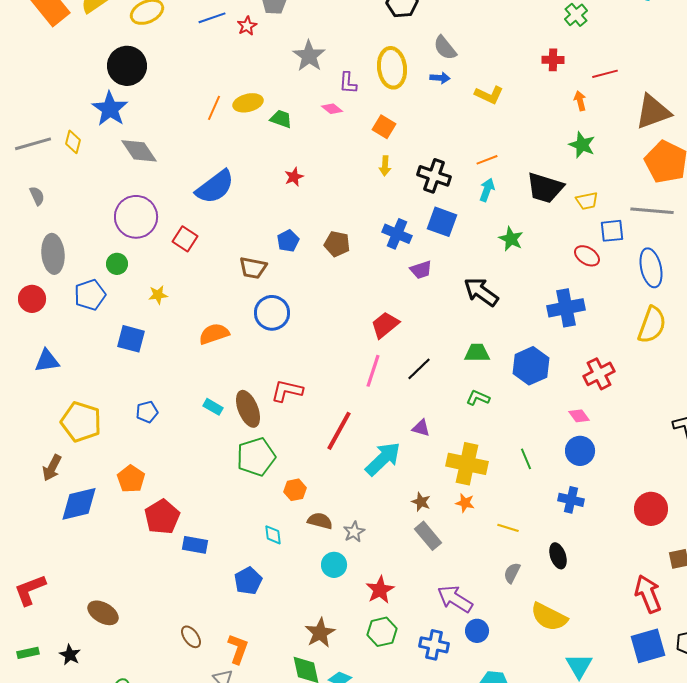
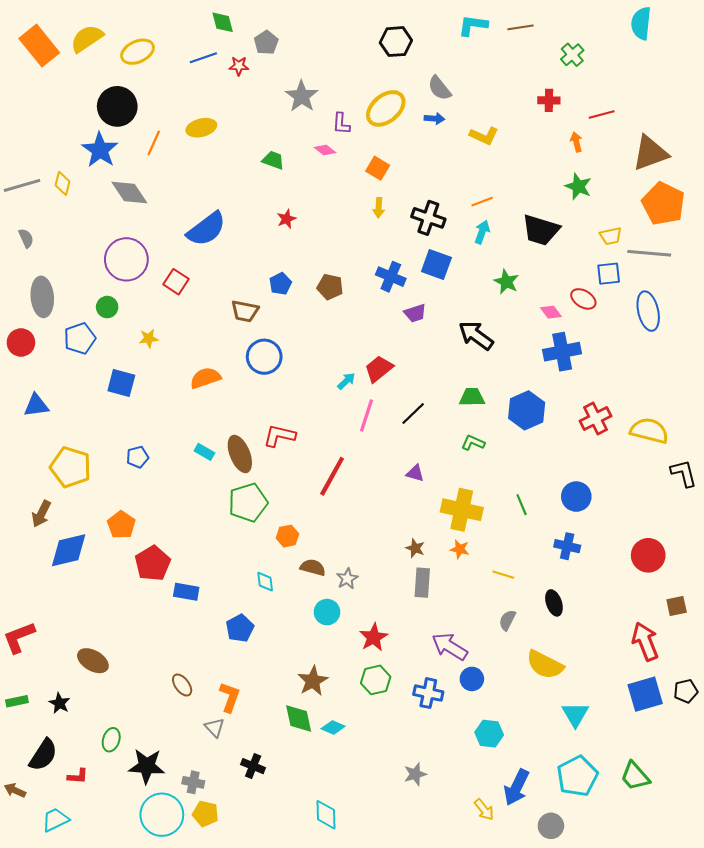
red star: (247, 26) -> (239, 66), turned 30
yellow ellipse: (392, 68) -> (386, 108), turned 57
yellow ellipse: (248, 103) -> (201, 128), moved
orange line: (214, 108) -> (154, 143), moved
yellow trapezoid: (587, 201) -> (611, 236), moved
yellow semicircle: (652, 325) -> (649, 431), moved, turned -96
pink diamond: (579, 416) -> (551, 312), moved
cyan arrow: (383, 459) -> (346, 381), moved, size x0.5
gray rectangle: (428, 536) -> (422, 583), turned 44

